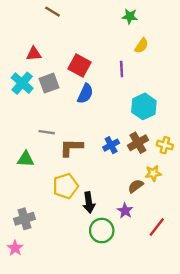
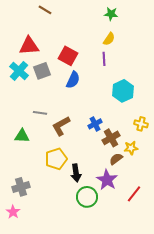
yellow semicircle: (141, 46) -> (109, 39), moved
red triangle: (34, 54) -> (29, 46), size x1.5
brown cross: (138, 143) -> (111, 138), moved
brown L-shape: (71, 147) -> (61, 126), turned -30
purple star: (125, 211) -> (107, 180), size x1.5

